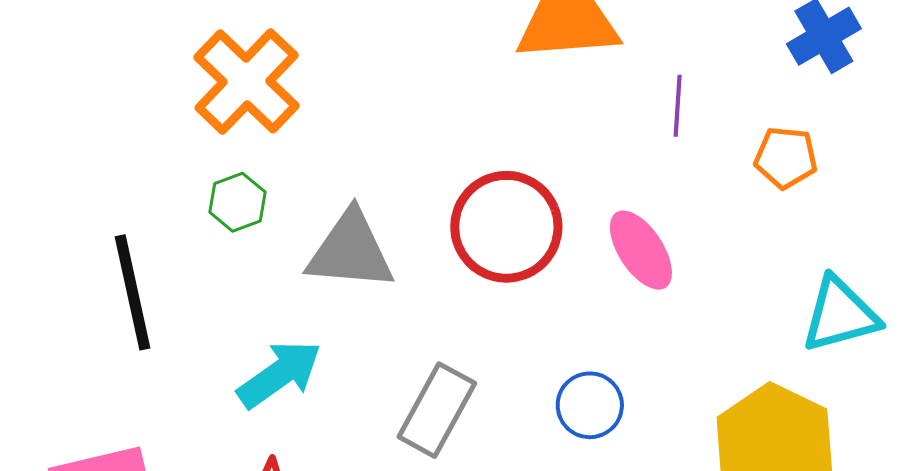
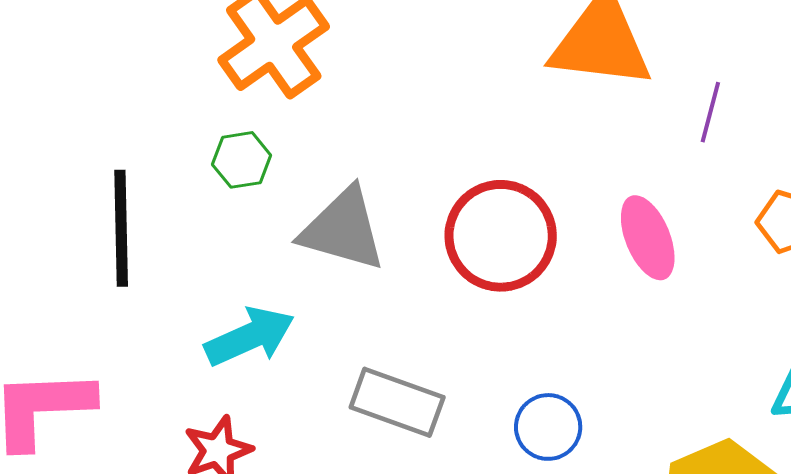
purple line: (678, 106) -> (710, 112), moved
pink ellipse: (641, 250) -> (648, 238), moved
gray rectangle: (437, 410) -> (397, 402), turned 70

